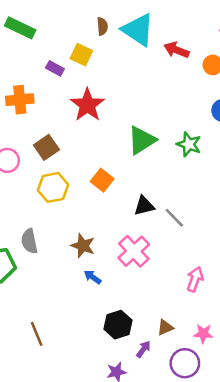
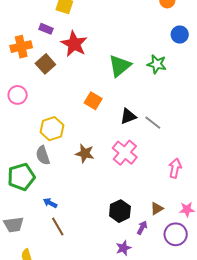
purple rectangle: (55, 68) -> (46, 29), moved
brown square: (46, 147) -> (45, 64), moved
yellow hexagon: (53, 187) -> (52, 129), moved
blue arrow: (93, 277) -> (50, 203), moved

